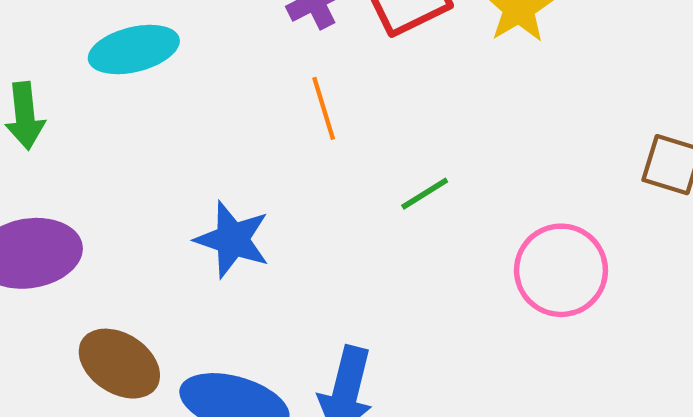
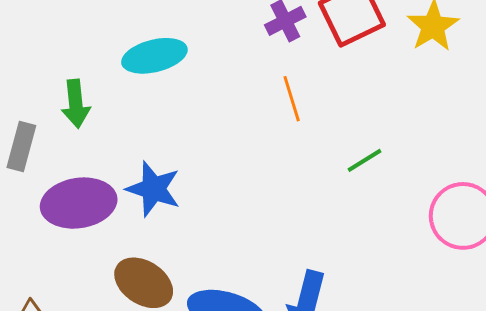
blue star: (232, 240) -> (153, 189), moved

